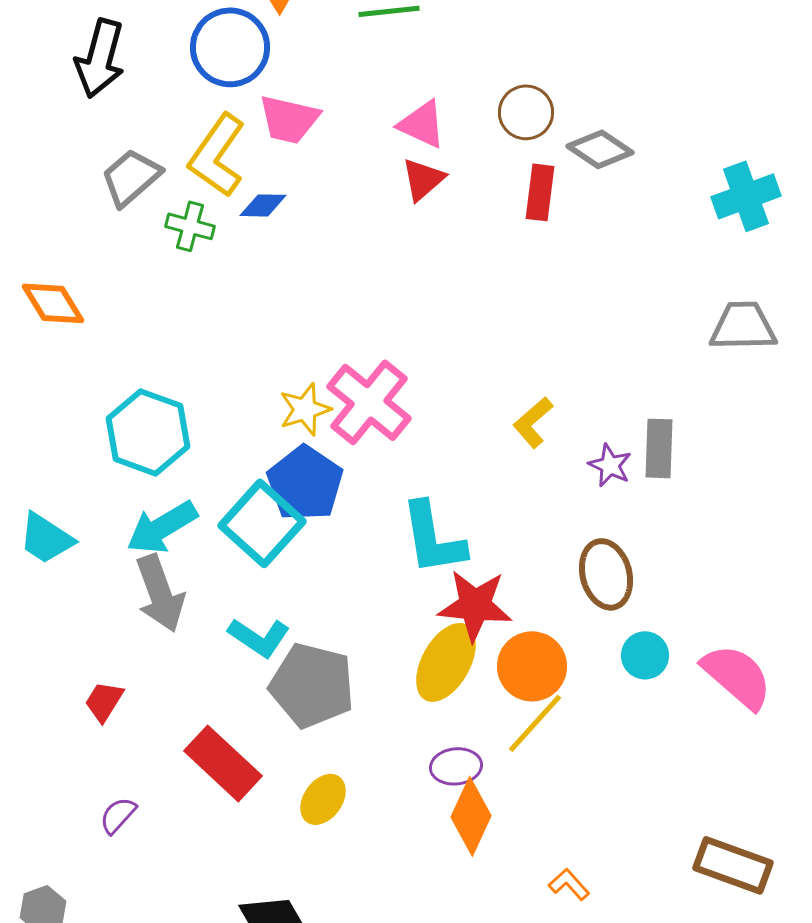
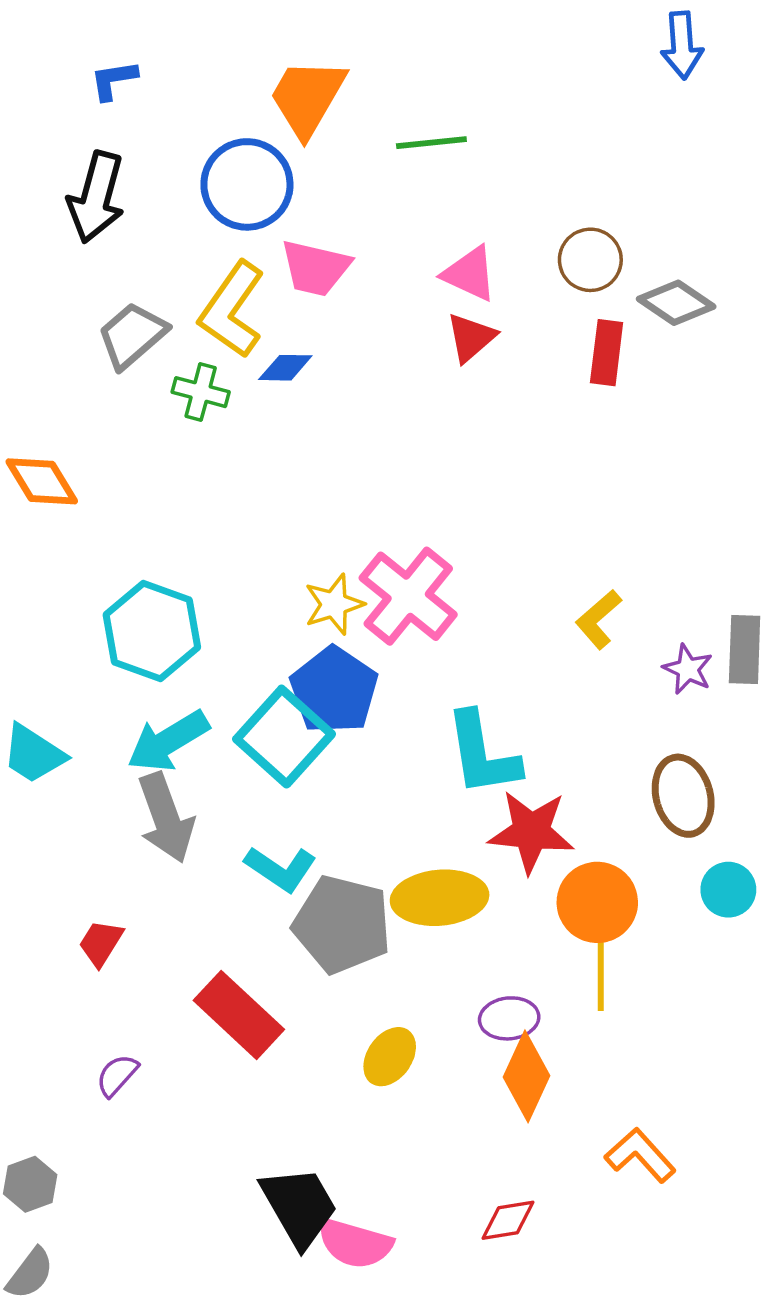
yellow ellipse: (446, 662) -> (440, 898), moved, turned 56
yellow line: (535, 723) -> (601, 969), turned -42
yellow ellipse: (323, 799) -> (390, 1057), moved
orange L-shape: (569, 884) -> (640, 1155), size x1.5

